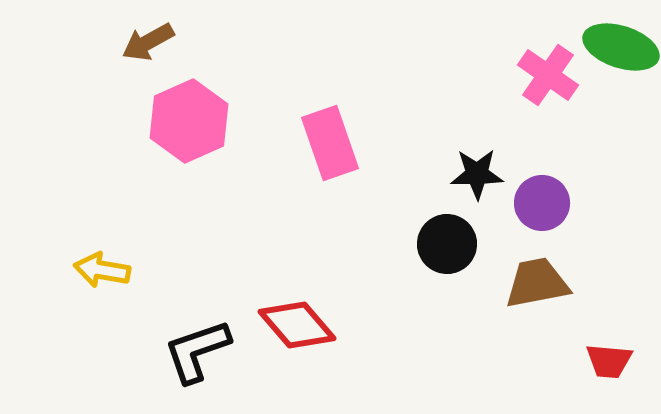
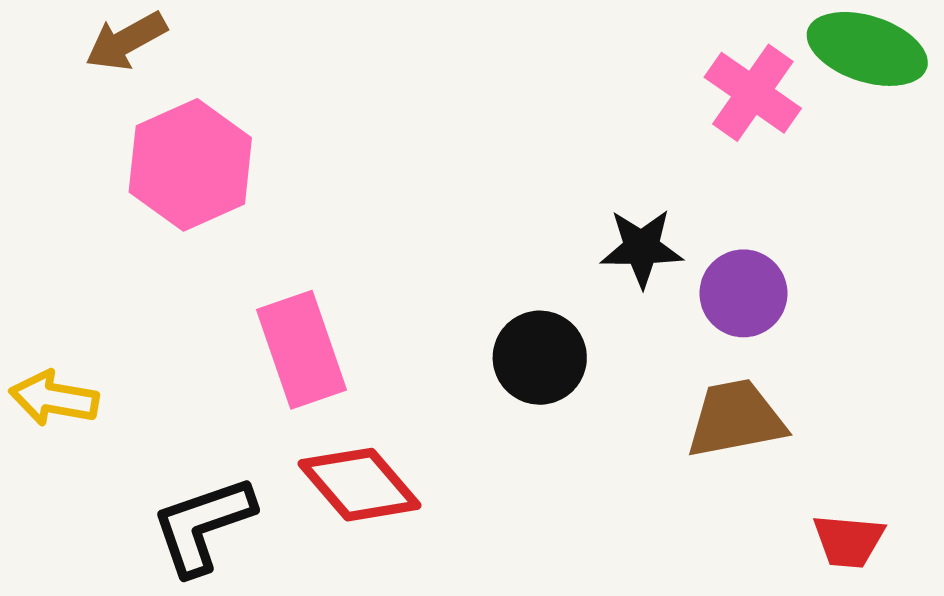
pink rectangle: (330, 143) -> (302, 350), moved
black circle: (447, 244) -> (540, 358), moved

